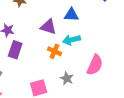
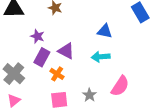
purple triangle: (48, 27) -> (66, 51), moved
orange cross: (54, 51) -> (57, 74), moved

